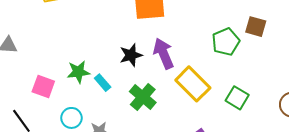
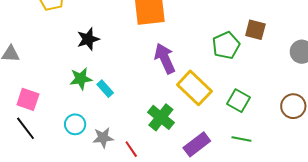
black star: (131, 55) -> (88, 39), moved
pink square: (43, 87) -> (28, 99), moved
green cross: (143, 97) -> (161, 117), moved

